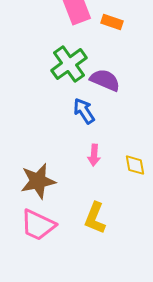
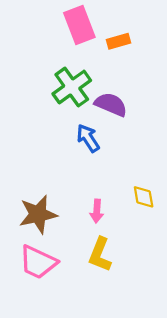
orange rectangle: (112, 22) -> (118, 41), turned -35
pink arrow: (94, 155) -> (97, 211), moved

